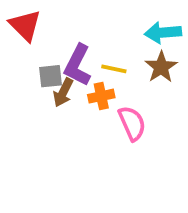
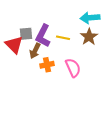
red triangle: (25, 25) -> (14, 45), moved
gray square: (50, 76) -> (26, 34), moved
orange cross: (101, 96) -> (47, 65), moved

